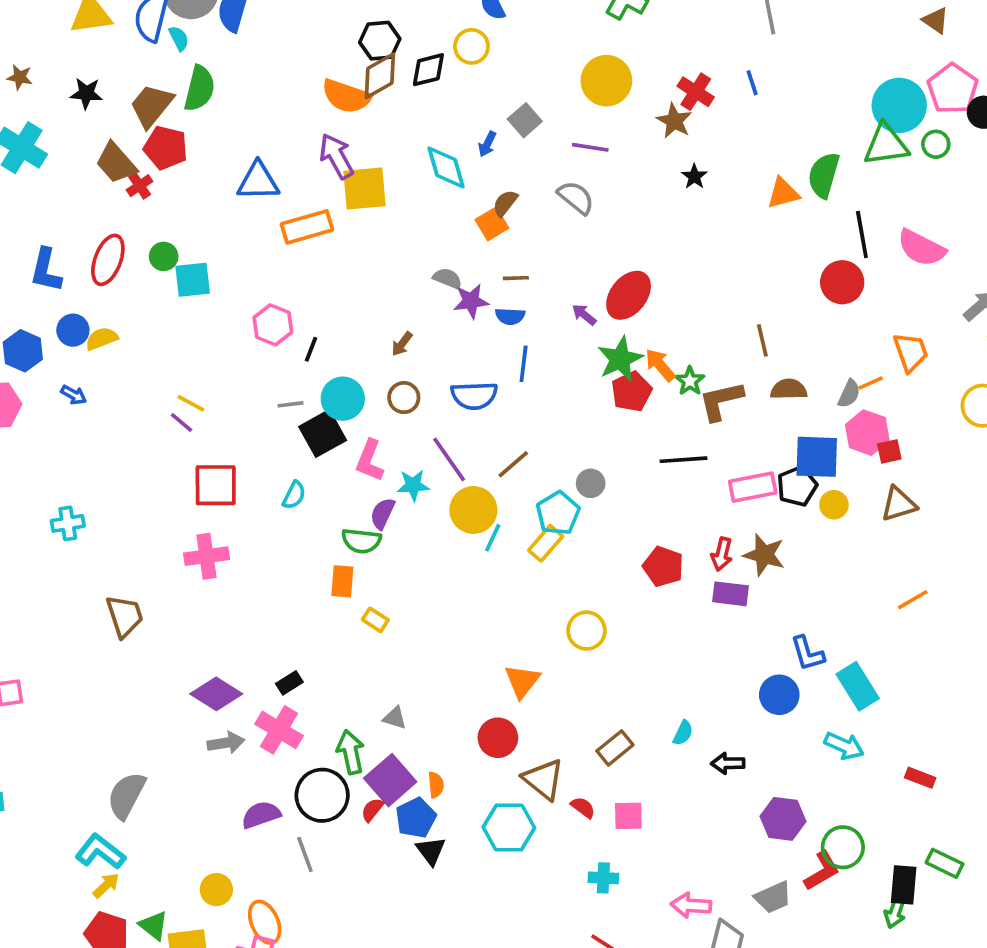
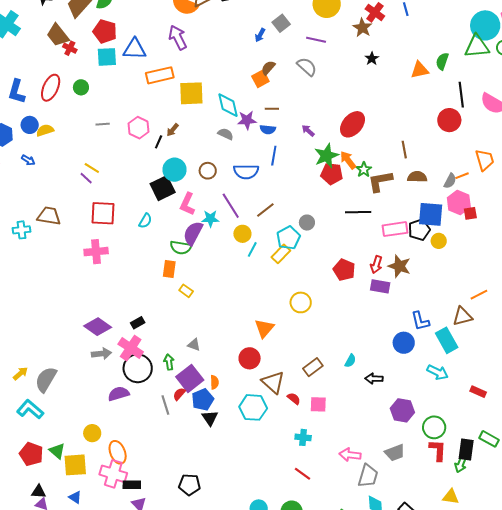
red pentagon: (166, 148) -> (105, 31), moved
cyan diamond: (446, 167) -> (228, 105), moved
green semicircle: (824, 175) -> (442, 61), size x0.7
red cross: (140, 186) -> (70, 48), turned -32
yellow square: (364, 189) -> (191, 93), moved
gray semicircle: (448, 278) -> (226, 134), moved
cyan square: (193, 280) -> (107, 57), moved
red ellipse: (629, 295) -> (353, 124), moved
brown arrow: (402, 344) -> (173, 130), moved
red pentagon: (632, 392) -> (332, 174), turned 30
gray line: (291, 404) -> (103, 124), moved
brown triangle: (899, 504) -> (462, 316), moved
yellow circle: (473, 510) -> (242, 234), size x0.7
purple semicircle: (383, 514) -> (193, 233), size x1.4
brown trapezoid: (125, 616) -> (49, 216), moved, turned -65
green arrow: (351, 752) -> (169, 362), size x0.7
black circle: (322, 795) -> (138, 368), moved
gray line: (305, 854) -> (165, 405), moved
red L-shape: (822, 871) -> (438, 450), moved, turned -60
yellow arrow: (106, 886) -> (21, 373), moved

